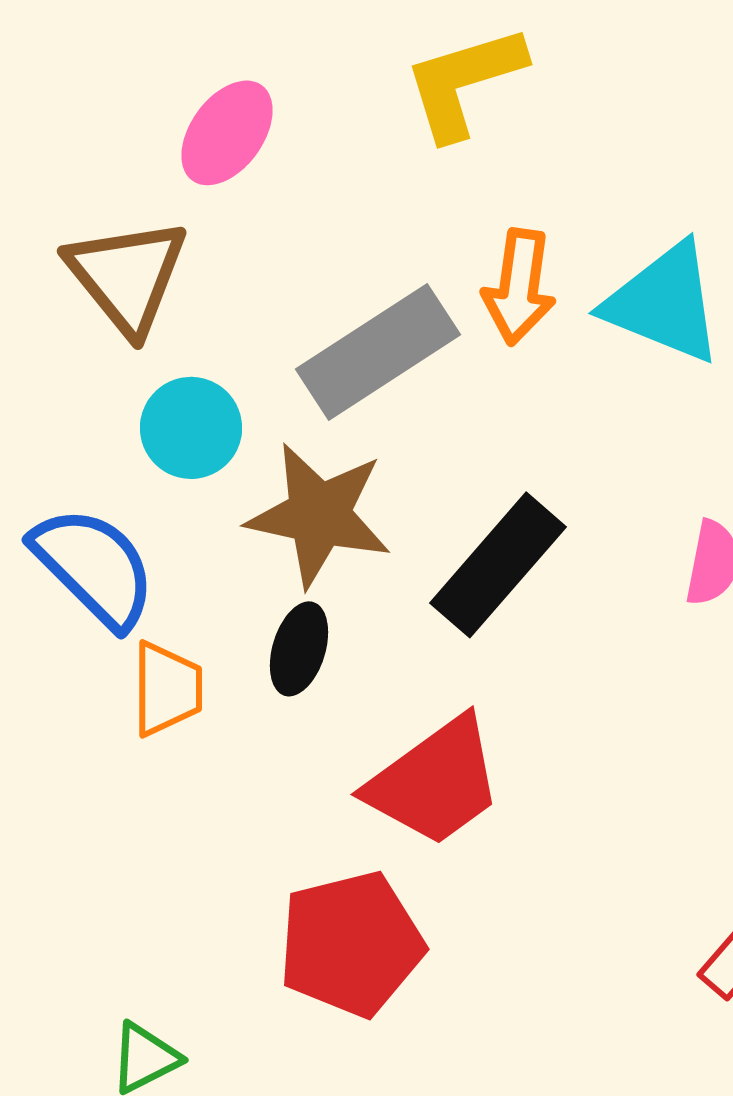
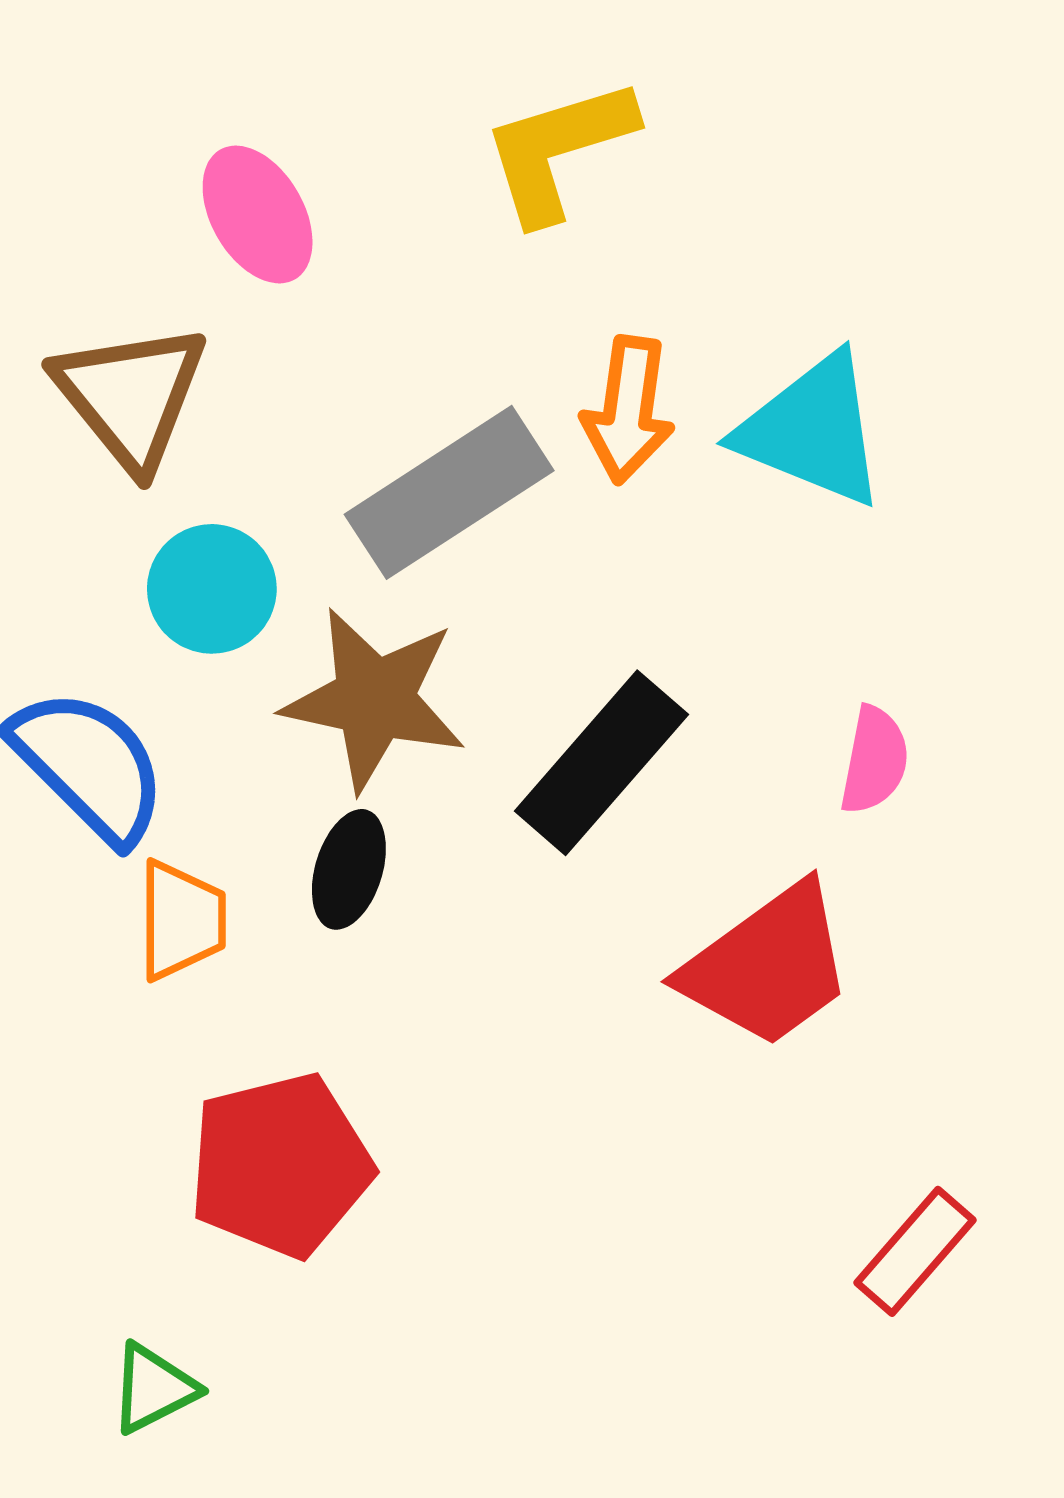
pink ellipse: (227, 133) -> (258, 214), turned -66
red trapezoid: (435, 782) -> (768, 966), moved
red pentagon: (351, 944) -> (280, 1165), moved

